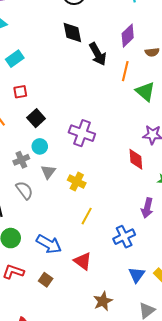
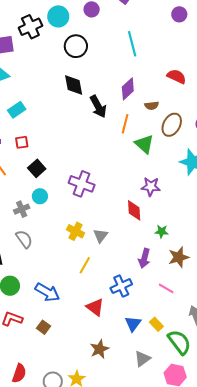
gray triangle: (48, 172) -> (100, 236), moved
red triangle: (83, 261) -> (95, 307), moved

